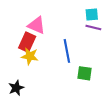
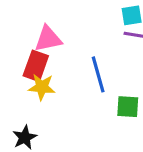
pink triangle: (36, 25) -> (48, 39), turned -30

